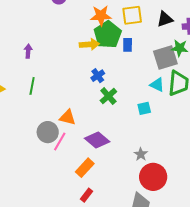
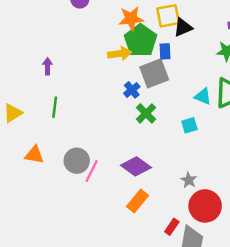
black triangle: (165, 19) -> (183, 27), moved
gray square: (165, 57) -> (154, 73), moved
orange triangle: (68, 117) -> (34, 155), moved
orange rectangle: (85, 168) -> (138, 201), moved
red rectangle: (87, 195) -> (172, 227), moved

